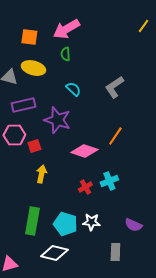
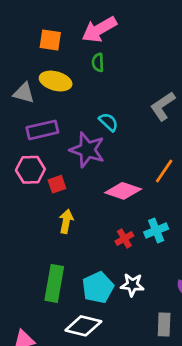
cyan semicircle: (73, 89) -> (108, 122), moved
cyan pentagon: (65, 224) -> (98, 287), turned 30

